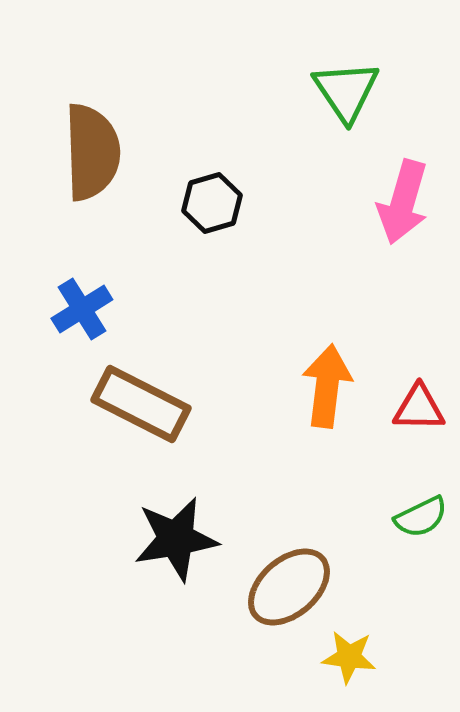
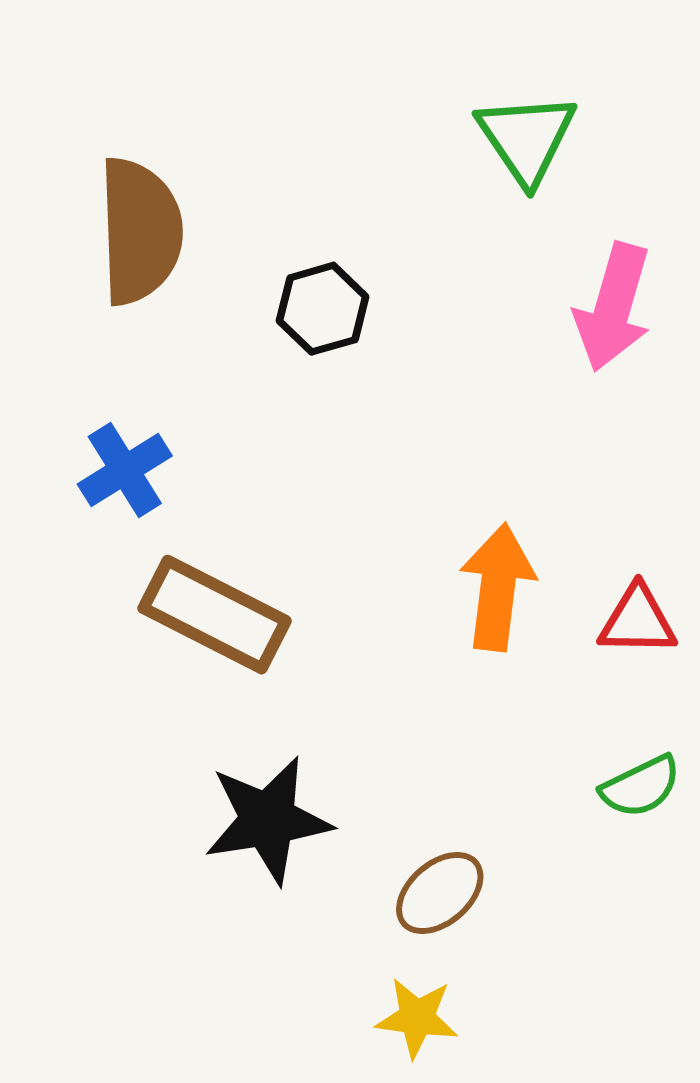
brown ellipse: (289, 587) -> (440, 893), size x0.7
yellow star: (349, 657) -> (417, 1018), moved

